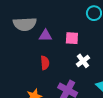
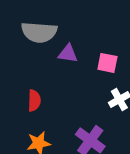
red semicircle: (45, 63) -> (34, 101), moved

